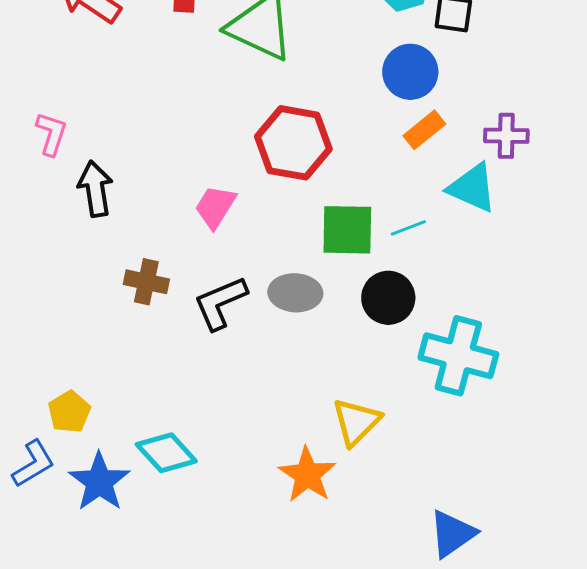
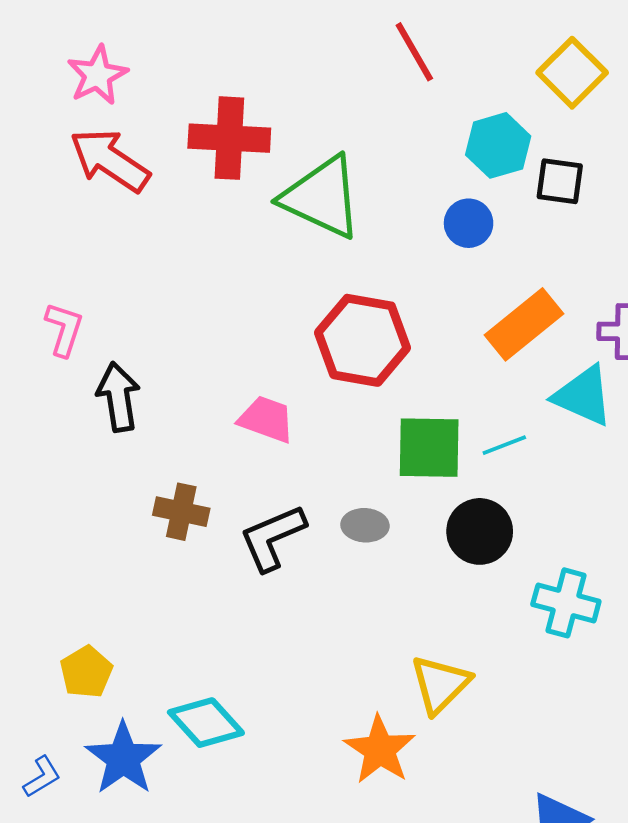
blue circle: (410, 72) -> (469, 223), moved, size x0.7
orange rectangle: (424, 130) -> (524, 324), size x1.5
pink trapezoid: (215, 207) -> (266, 419), turned 78
gray ellipse: (295, 293) -> (365, 525), size x0.7
cyan cross: (458, 356) -> (566, 603), size x0.7
blue L-shape: (33, 464) -> (42, 777), moved, size x0.7

